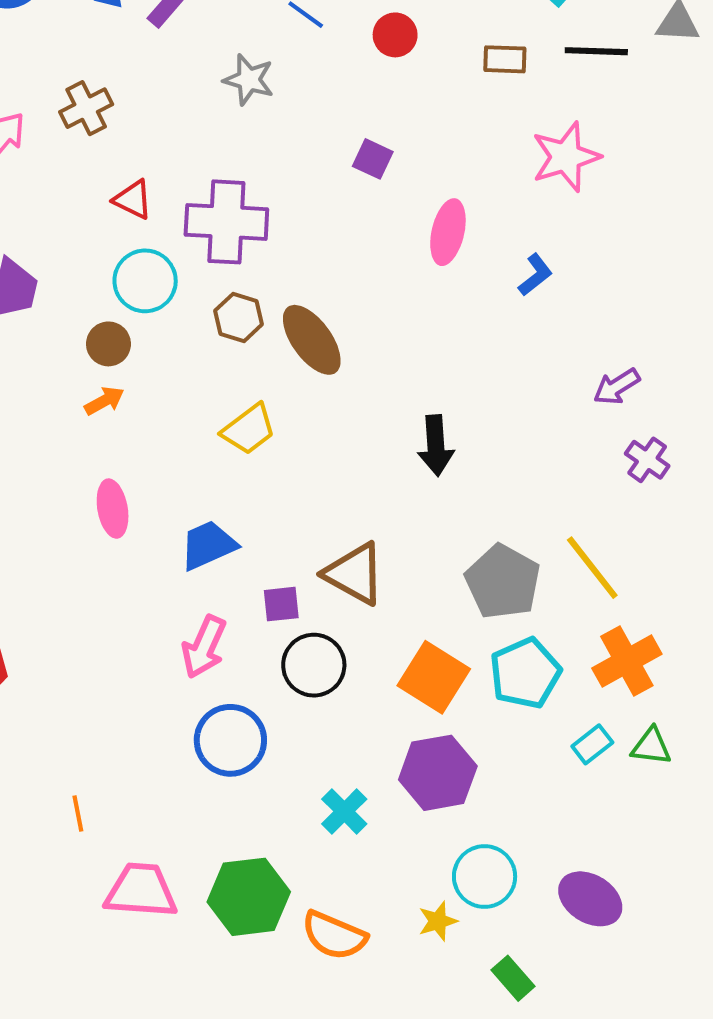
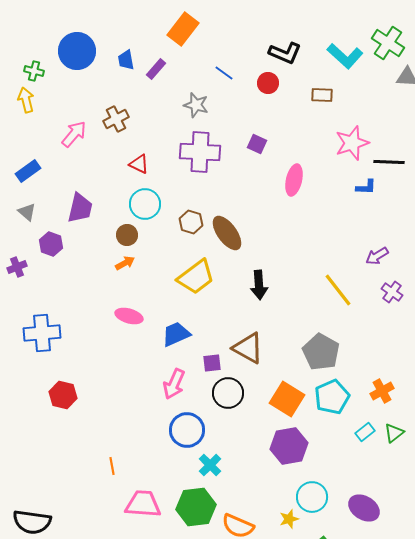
black line: (596, 51) -> (389, 162), moved
purple cross: (226, 222) -> (200, 152), moved
blue L-shape: (535, 275) -> (366, 187), moved, turned 40
yellow trapezoid: (249, 429) -> (196, 277), size x1.4
black arrow: (436, 446) -> (259, 285), moved
pink ellipse: (113, 509) -> (129, 316), turned -64
yellow line: (592, 568) -> (338, 290), moved
orange cross: (627, 661) -> (382, 391), size x0.7
green triangle: (651, 746) -> (394, 433), turned -45
cyan cross: (344, 811) -> (210, 465), moved

